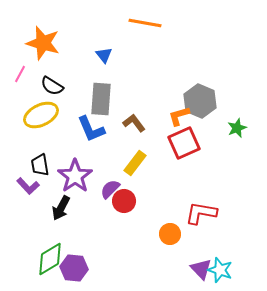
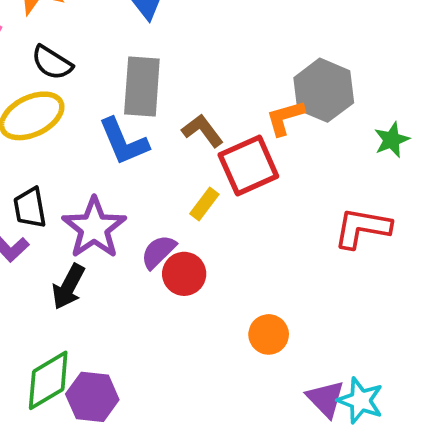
red square: (184, 143) -> (248, 165), moved
yellow rectangle: (135, 163) -> (204, 204), size x0.7
red L-shape: (201, 213) -> (362, 228), moved

